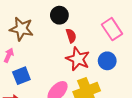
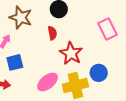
red semicircle: (71, 36) -> (52, 33), moved
blue circle: (107, 61) -> (99, 73), moved

